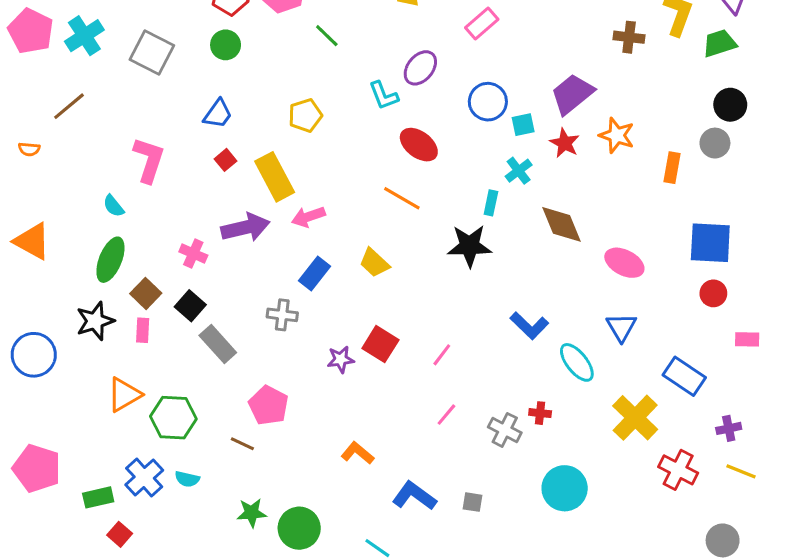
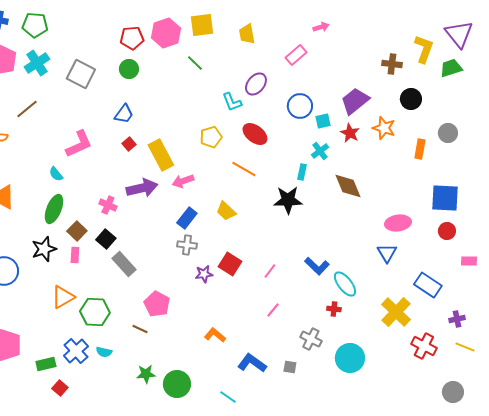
black circle: (730, 105) -> (411, 99), moved
yellow pentagon: (305, 115) -> (211, 137), moved
pink L-shape: (149, 160) -> (79, 144), turned 48
pink ellipse: (624, 263) -> (398, 223), moved, turned -35
gray cross: (282, 315) -> (187, 245), moved
blue L-shape: (529, 326) -> (317, 266), moved
cyan ellipse: (577, 362) -> (345, 284), moved
gray cross: (505, 430) -> (311, 339), moved

